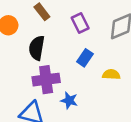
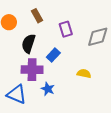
blue rectangle: (85, 58) -> (53, 55), moved

